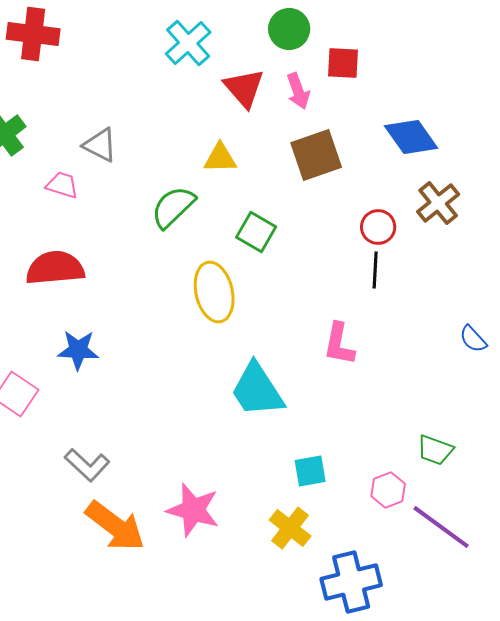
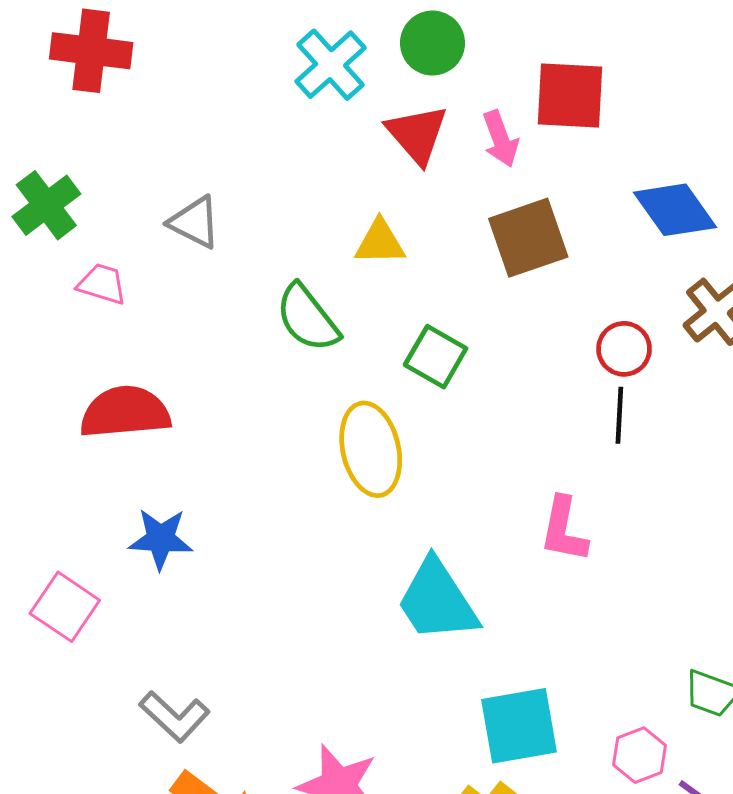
green circle: (289, 29) -> (432, 43), moved
red square: (343, 63) -> (570, 96), size x1.4
pink trapezoid: (62, 185) -> (102, 284), moved
green semicircle: (173, 207) -> (307, 318), turned -84
cyan square: (310, 471) -> (519, 726), size x1.6

